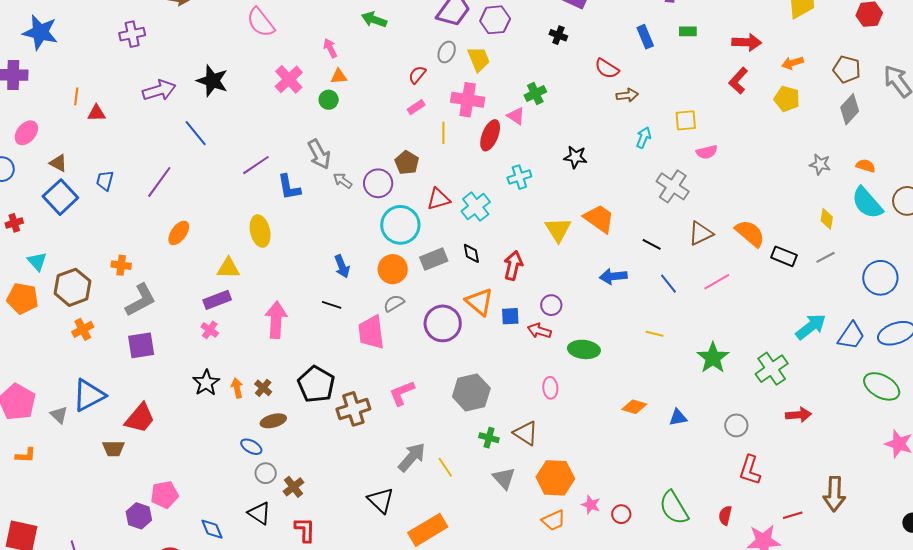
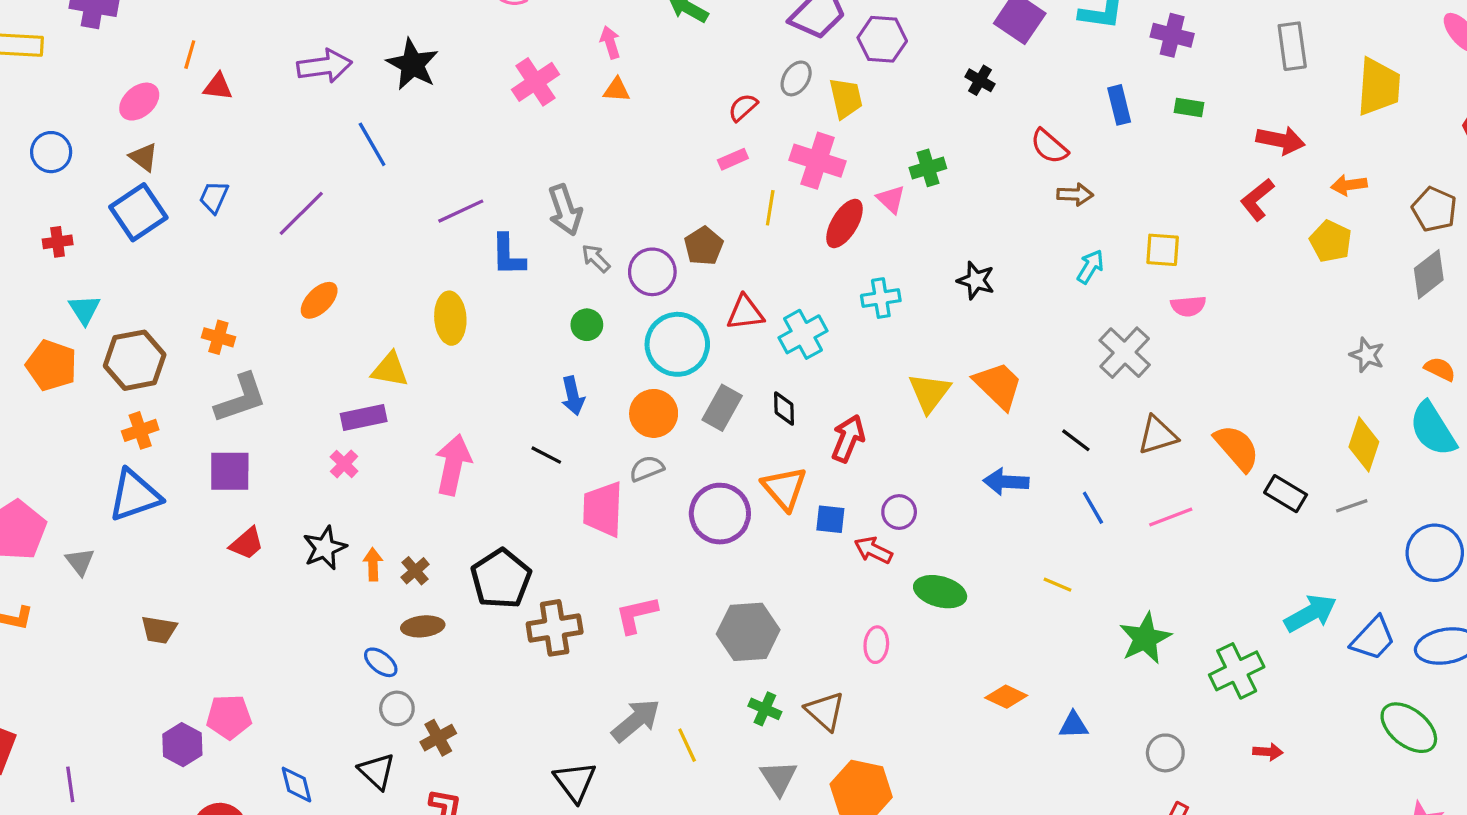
green circle: (329, 100) -> (587, 325), moved
pink ellipse: (26, 133) -> (139, 102), moved
yellow diamond: (827, 219) -> (1364, 444), size x1.5
gray rectangle: (434, 259) -> (722, 408), turned -48
blue triangle: (89, 395) -> (135, 495), moved
red arrow: (798, 415) -> (1268, 752), size x0.7
red trapezoid: (140, 418) -> (247, 543), moved, size x0.7

